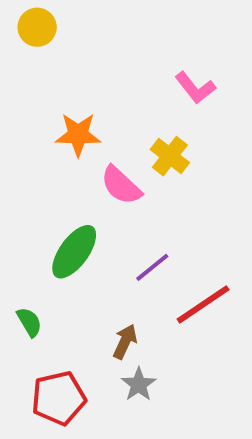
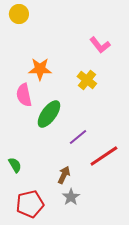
pink semicircle: (121, 185) -> (24, 95), moved, turned 35
green ellipse: (74, 252) -> (49, 114), moved

